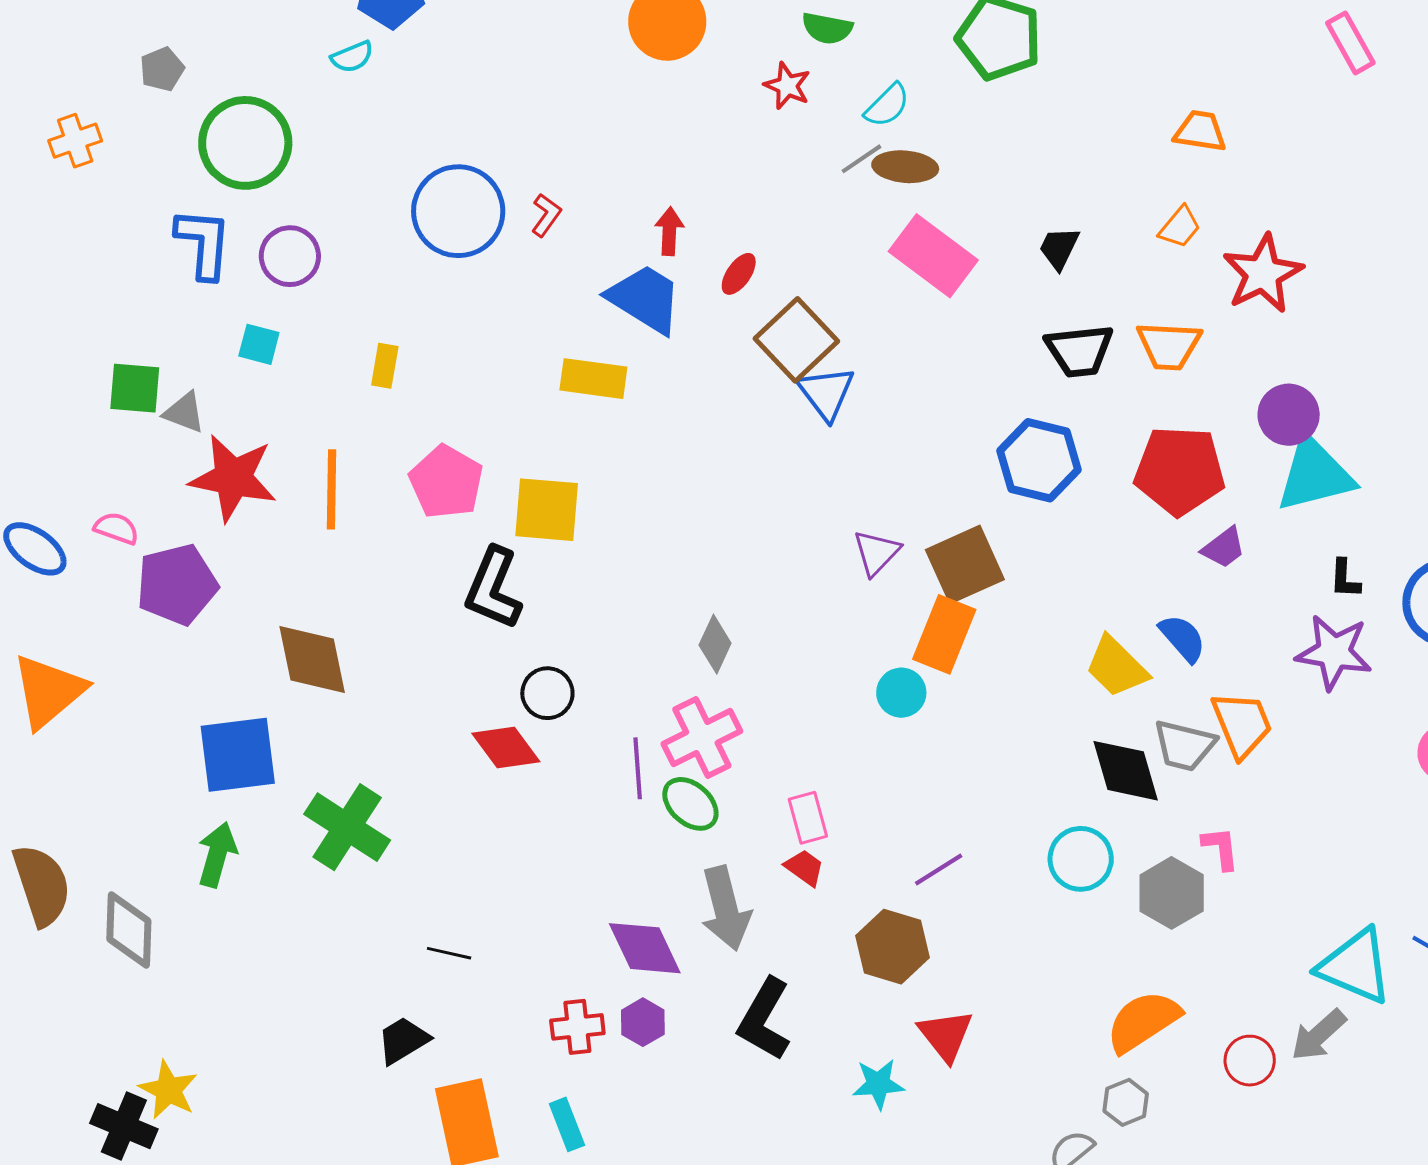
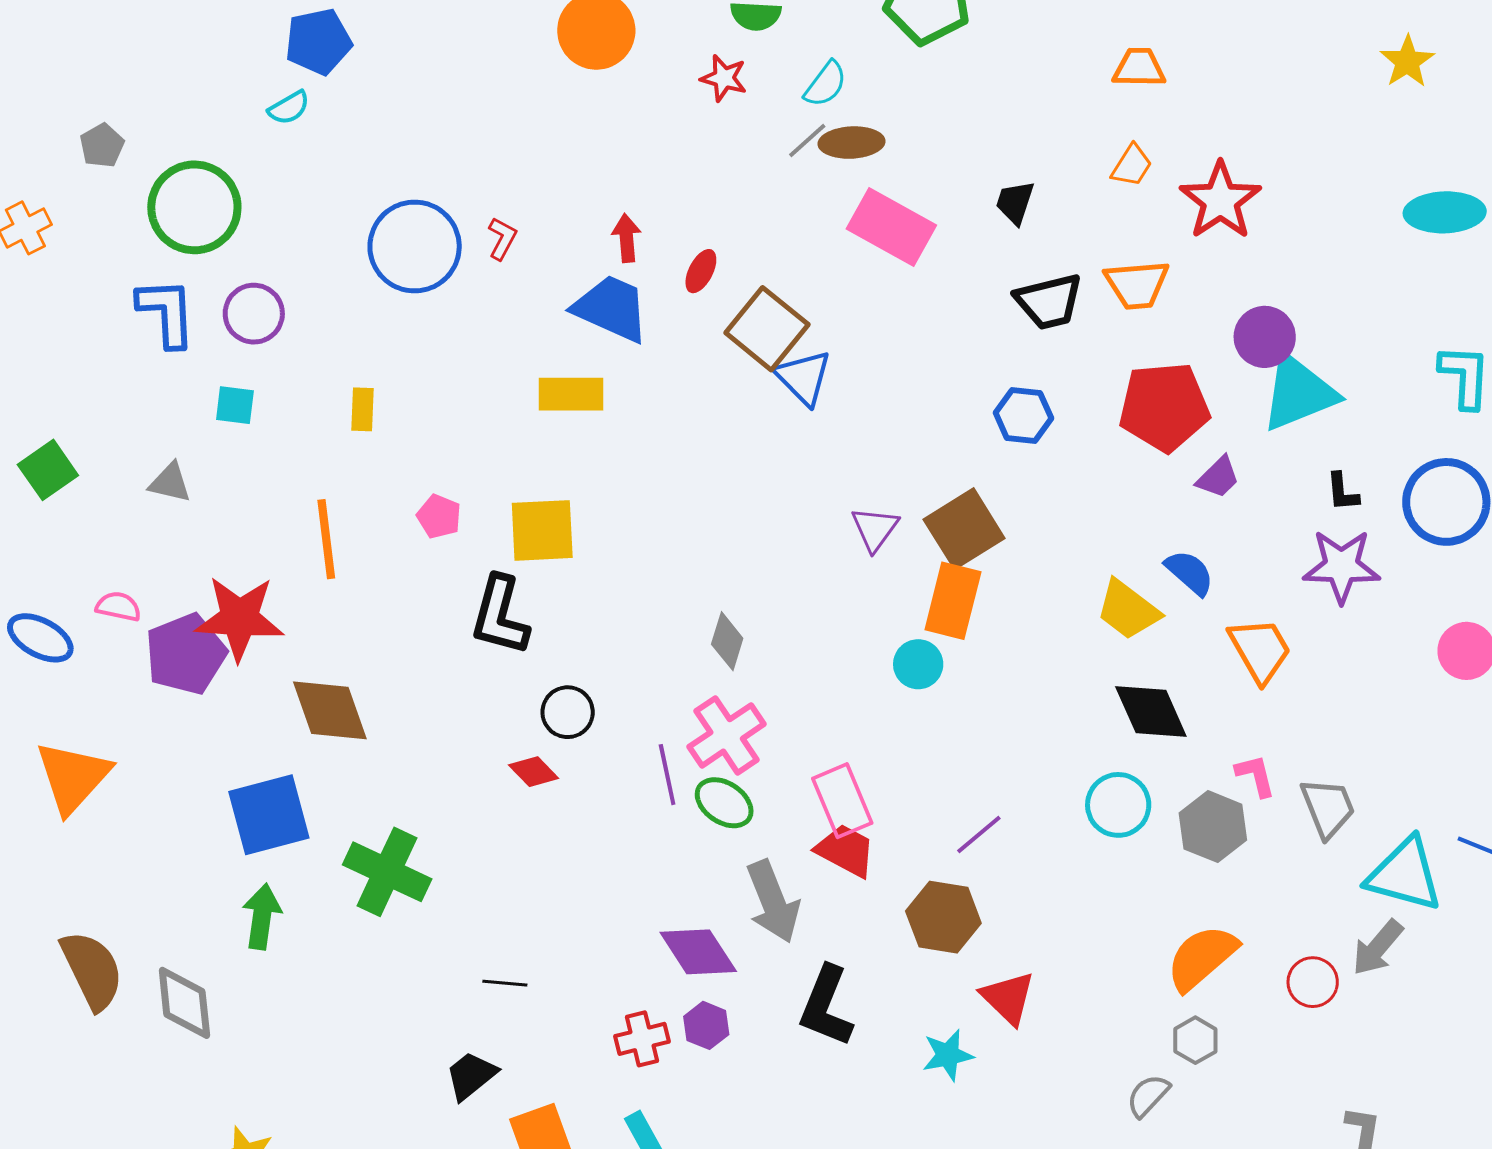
green square: (135, 388) -> (48, 470), moved, turned -32
blue hexagon: (1039, 460) -> (1023, 415), size x0.7
red star: (233, 478) -> (239, 618), moved
pink pentagon: (446, 482) -> (439, 516), size x0.6
gray trapezoid: (1184, 745) -> (1328, 808), moved, turned -118
red diamond: (506, 748) -> (534, 772), size x0.7
pink rectangle: (808, 818) -> (842, 801), size x1.4
red trapezoid: (804, 868) -> (846, 851), size x1.5

